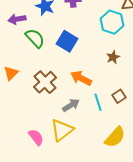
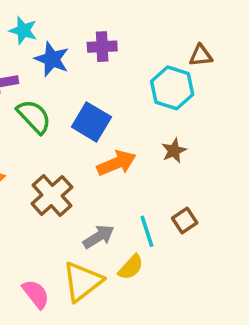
orange arrow: (81, 78) -> (116, 163), moved, turned 130
yellow semicircle: (115, 137) -> (131, 267), moved, size x0.7

